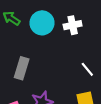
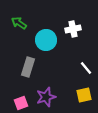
cyan circle: (42, 23) -> (46, 40), moved

